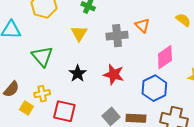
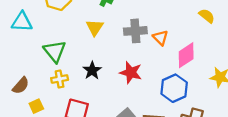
orange triangle: (142, 25) -> (160, 38), moved
yellow cross: (42, 94) -> (60, 79), moved
yellow square: (26, 108) -> (36, 106), turned 32

